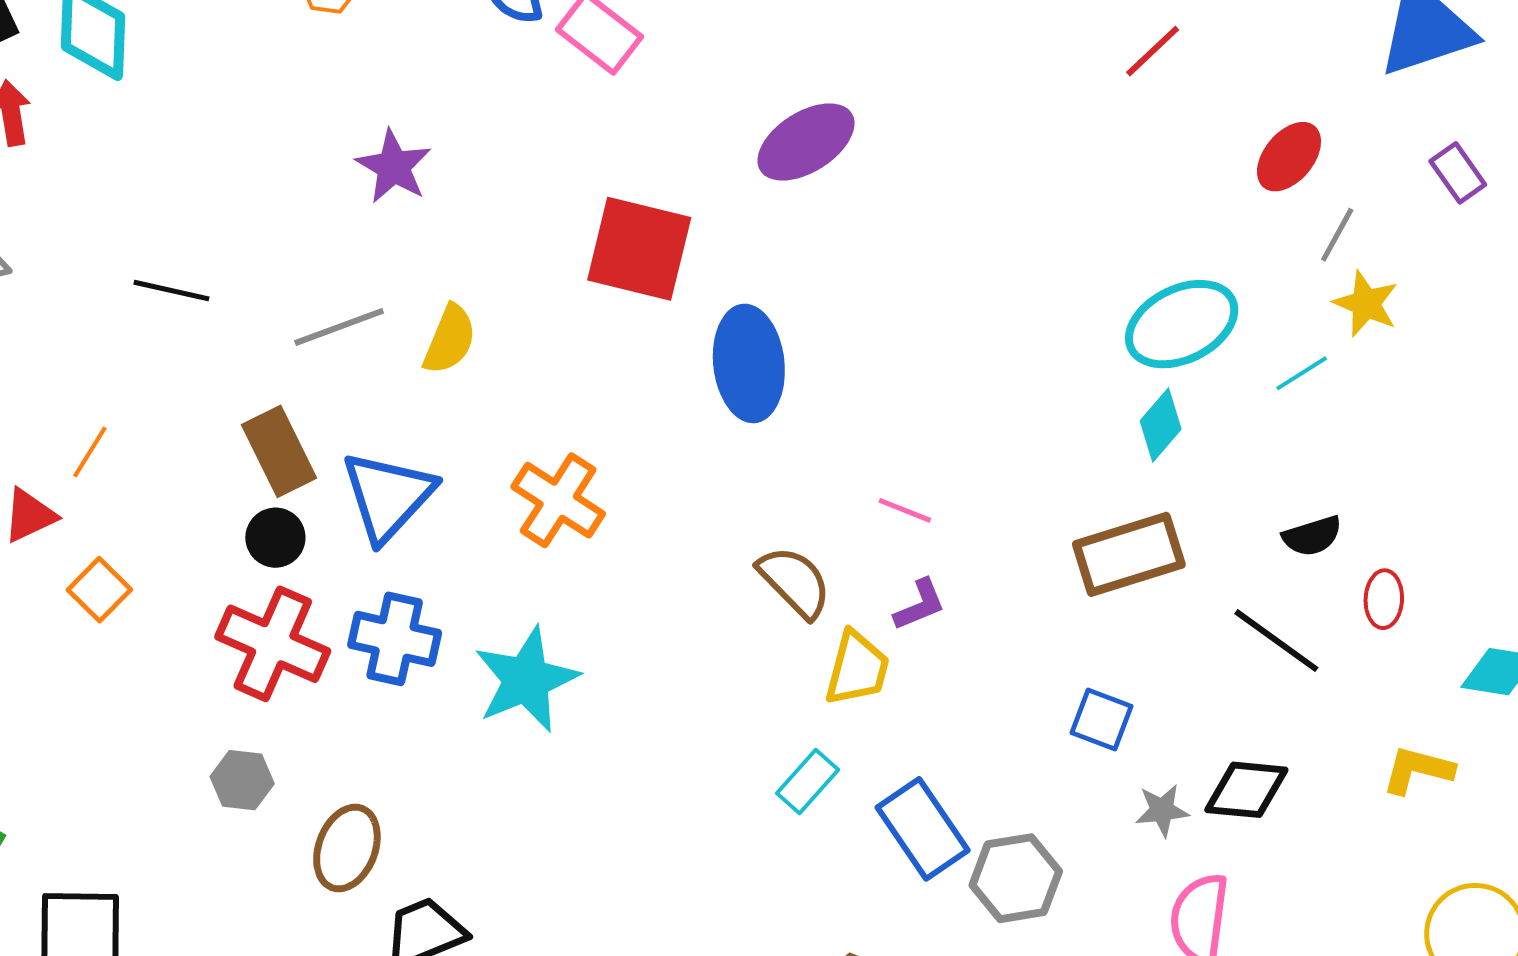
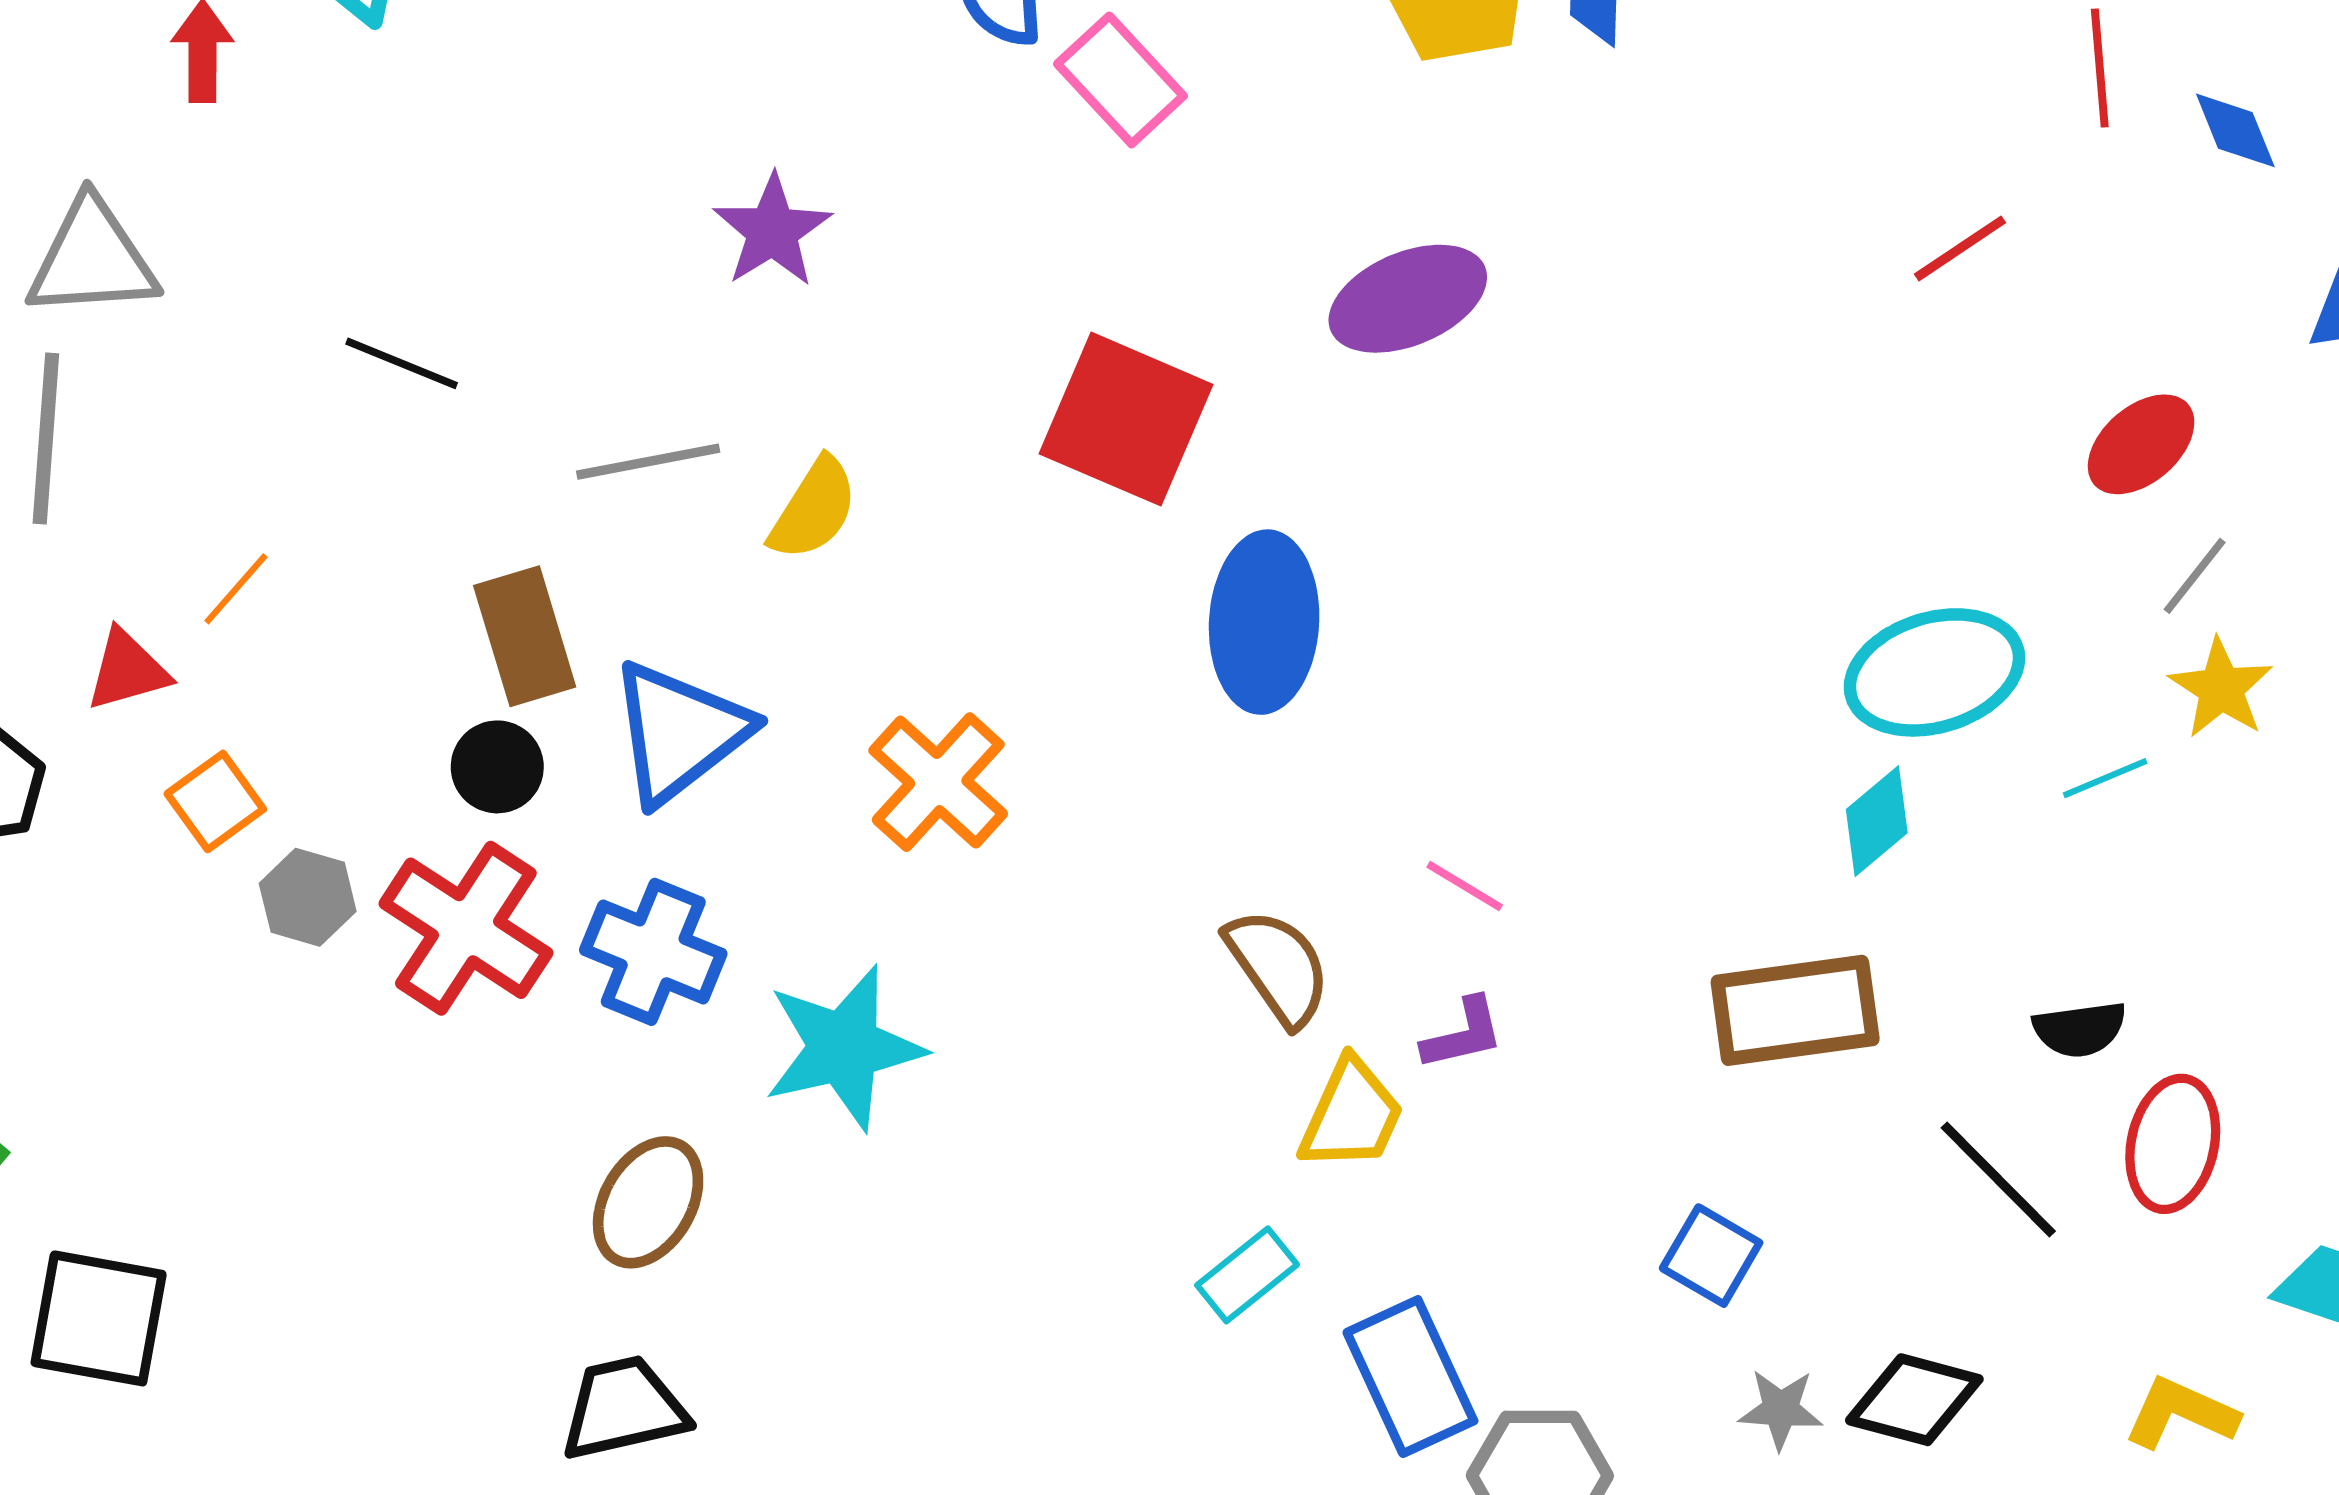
red ellipse: (1384, 599) -> (2173, 1144), size x1.5
gray hexagon: (242, 780) -> (308, 897), moved
brown ellipse: (347, 848) -> (648, 1202), moved

